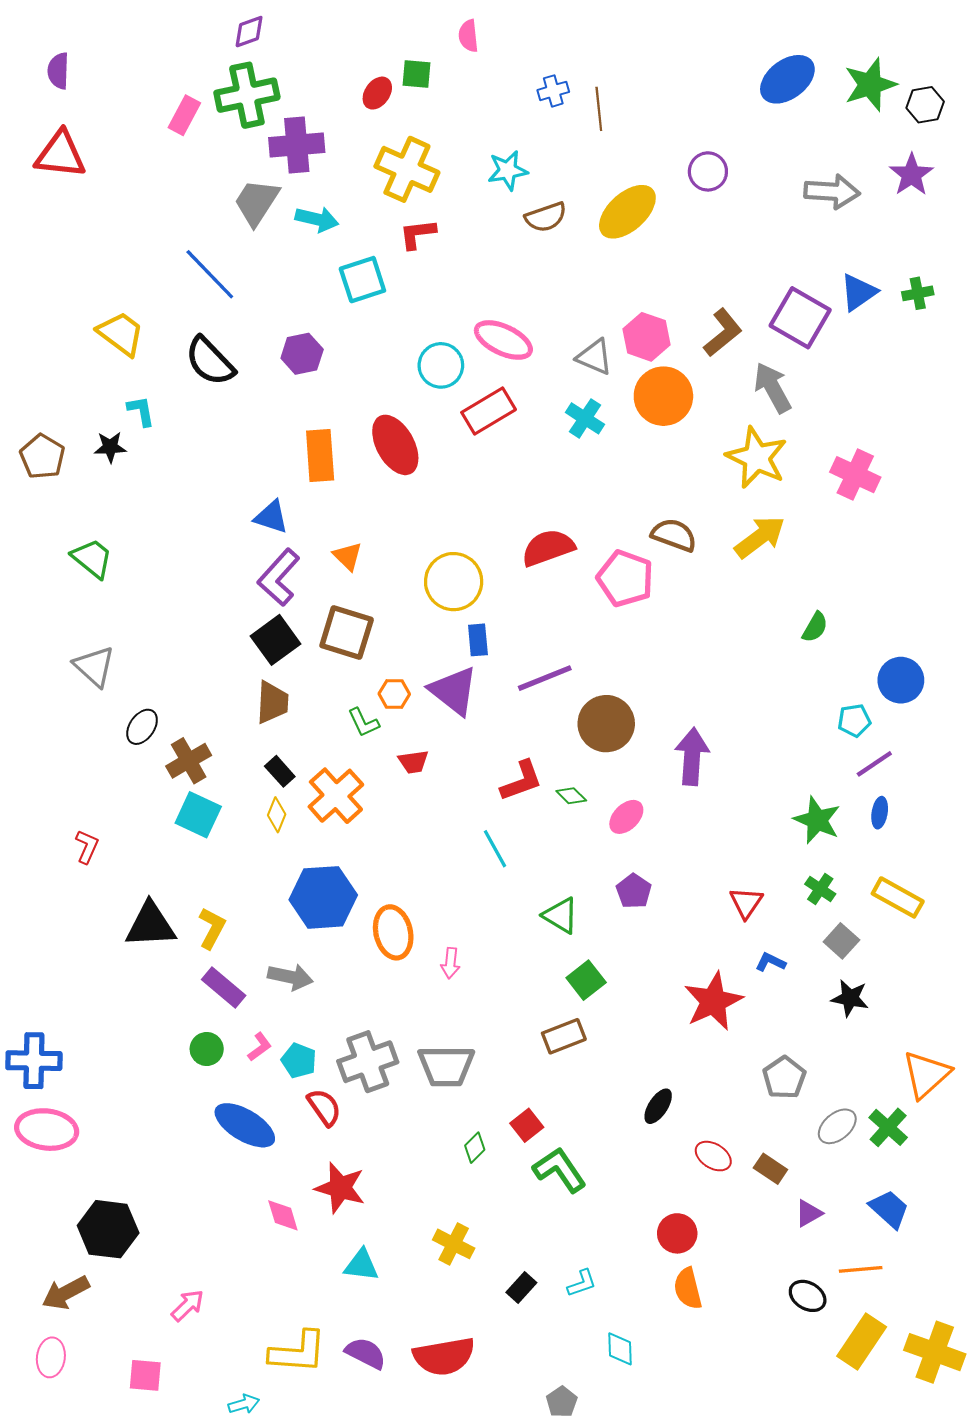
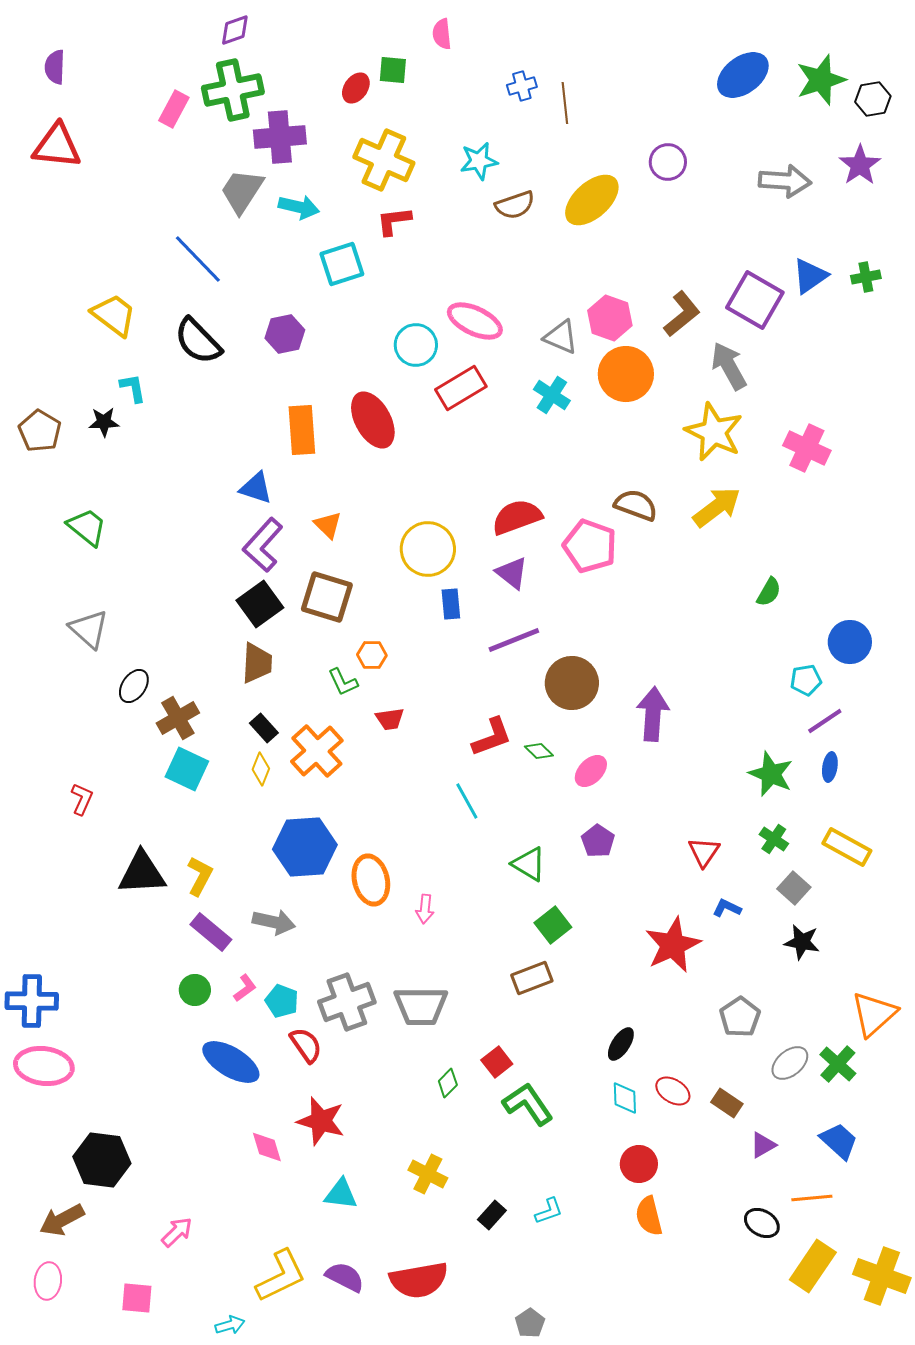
purple triangle: (454, 691) -> (512, 573), moved, size x0.7
cyan diamond: (620, 1349) -> (625, 1098), moved
yellow L-shape: (298, 1352) -> (281, 1276), turned -30

